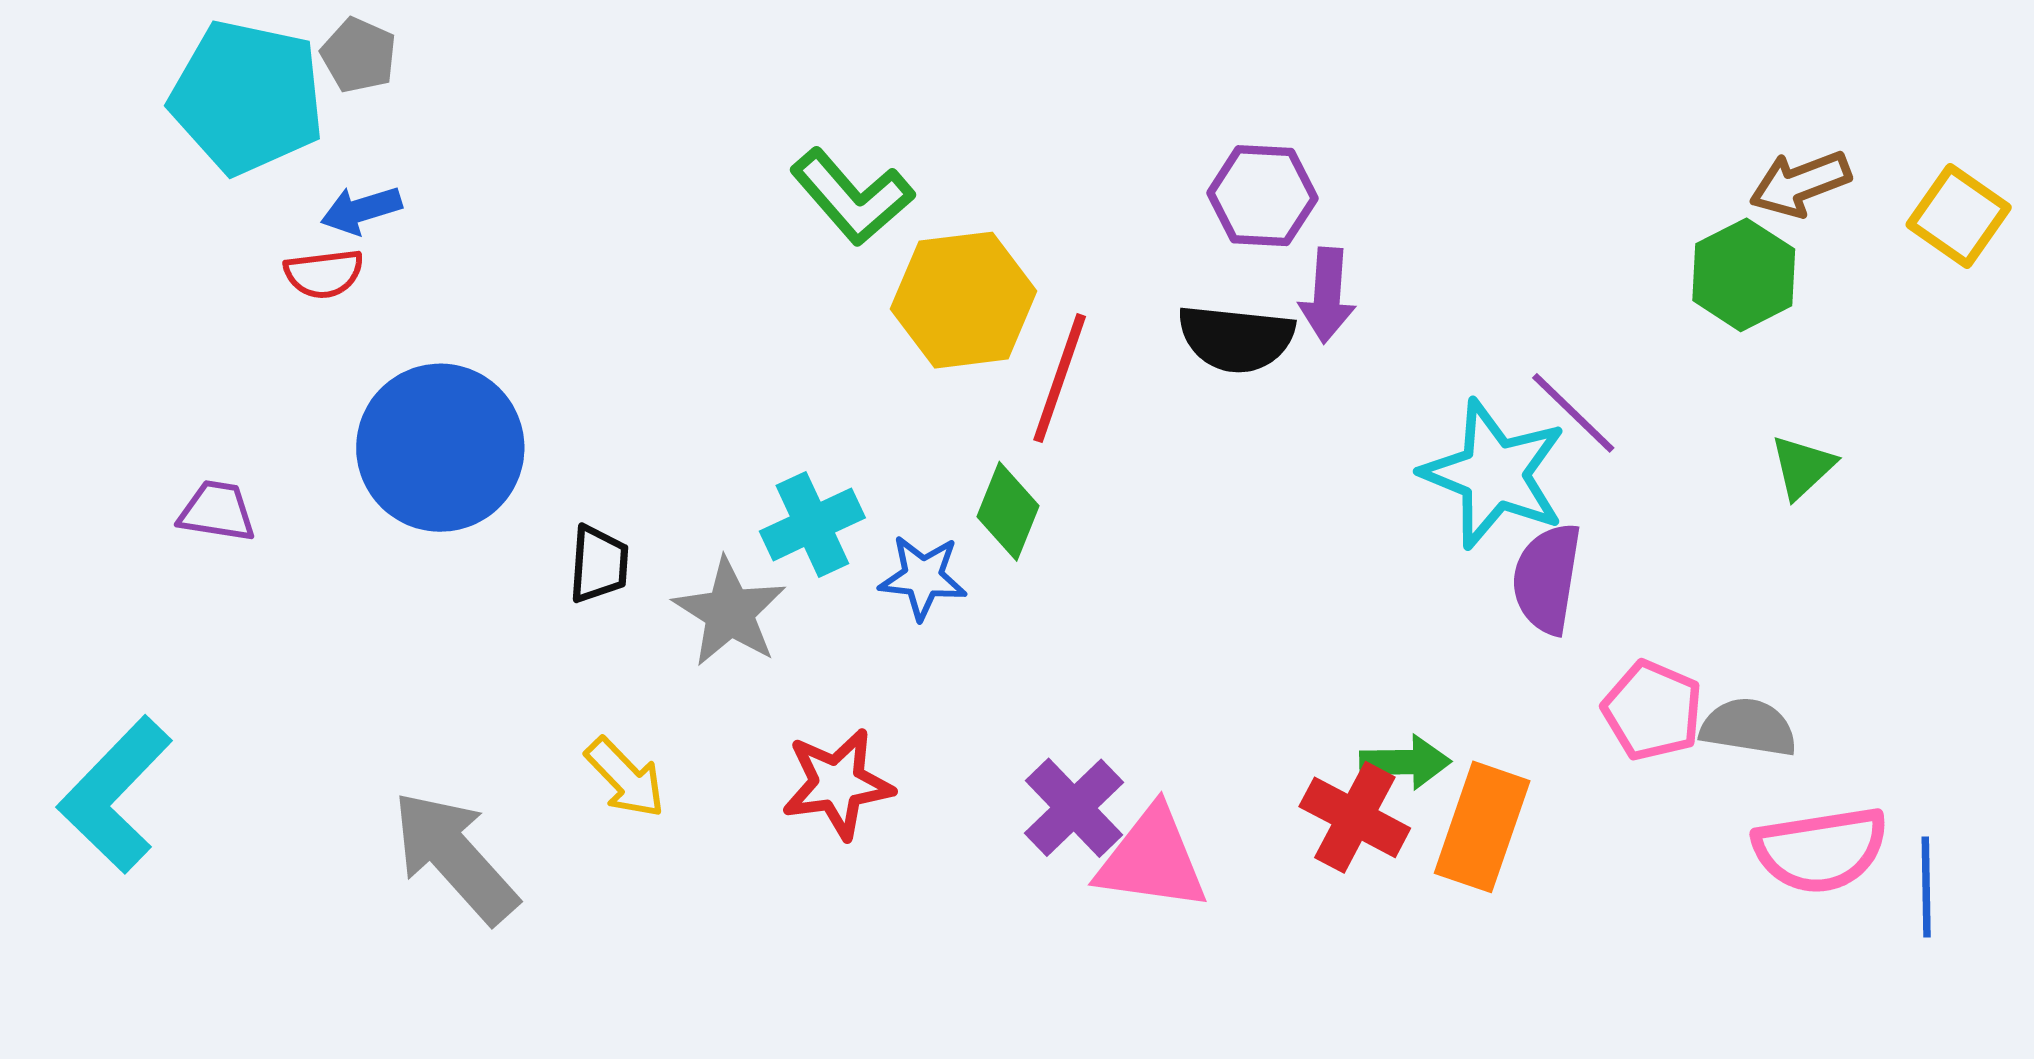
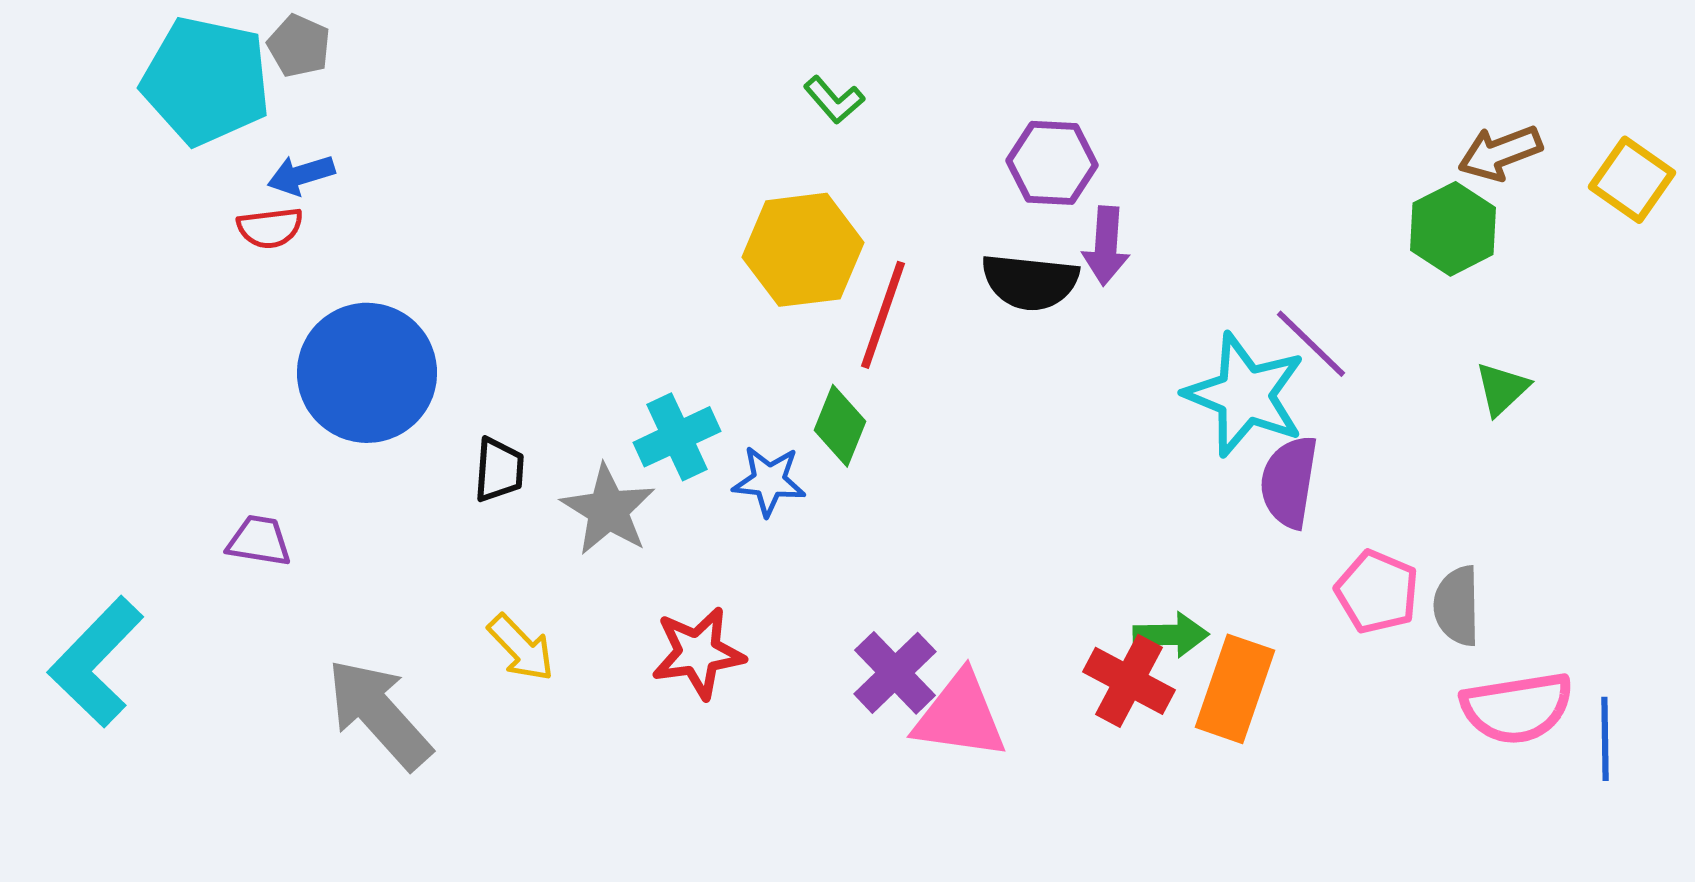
green L-shape: (852, 197) -> (834, 100), moved, size x0.6
purple trapezoid: (217, 511) -> (259, 541), moved
gray semicircle: (1749, 727) -> (1457, 606), turned -100

